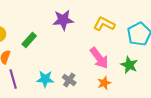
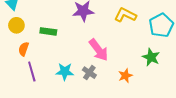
green rectangle: (29, 40) -> (48, 31), turned 56
pink arrow: (99, 58) -> (99, 50), moved

